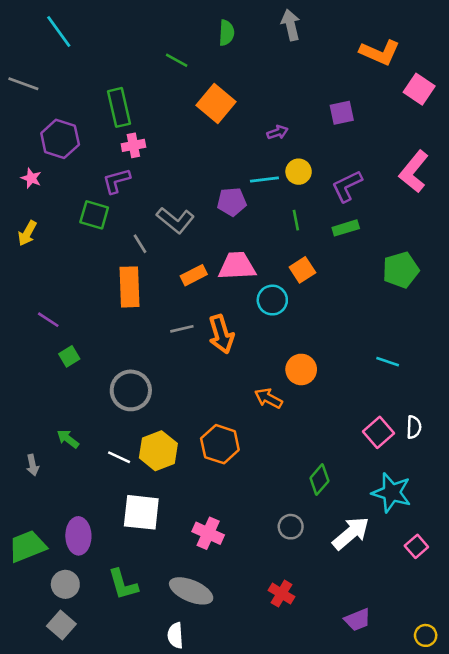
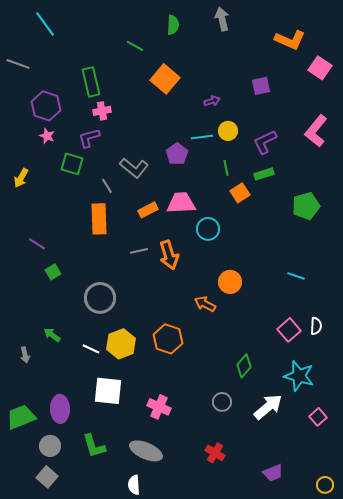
pink star: (31, 178) -> (47, 136), moved
purple pentagon: (232, 202) -> (177, 154), turned -30
orange square: (302, 270) -> (240, 193), moved

